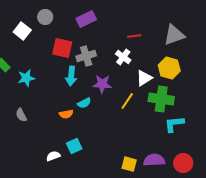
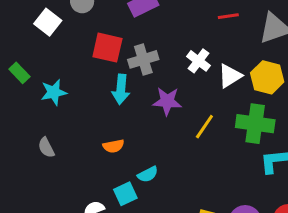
red line: (134, 36) -> (228, 16), moved
white triangle: (144, 78) -> (230, 76), moved
cyan semicircle: (84, 103) -> (148, 174), moved

